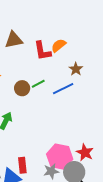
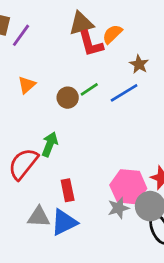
brown triangle: (14, 40) -> (81, 23), moved
red rectangle: (22, 165) -> (68, 190), moved

